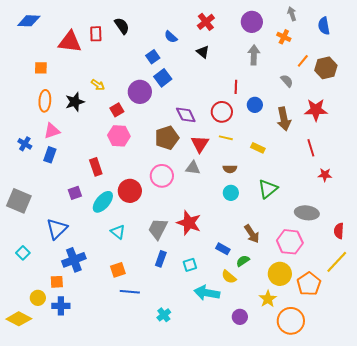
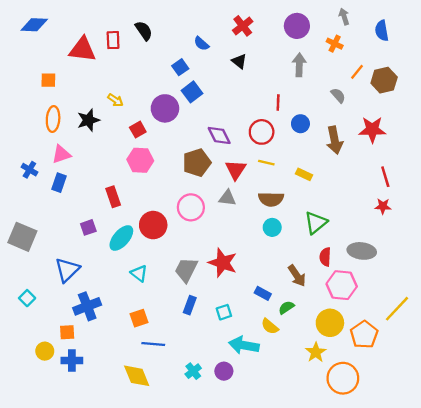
red line: (311, 148) -> (385, 177), moved
brown semicircle: (230, 169) -> (271, 199), size x1.5
red semicircle: (339, 231) -> (325, 257), moved
purple circle: (240, 317) -> (224, 371), moved
yellow diamond: (19, 319) -> (137, 376), moved, turned 40

